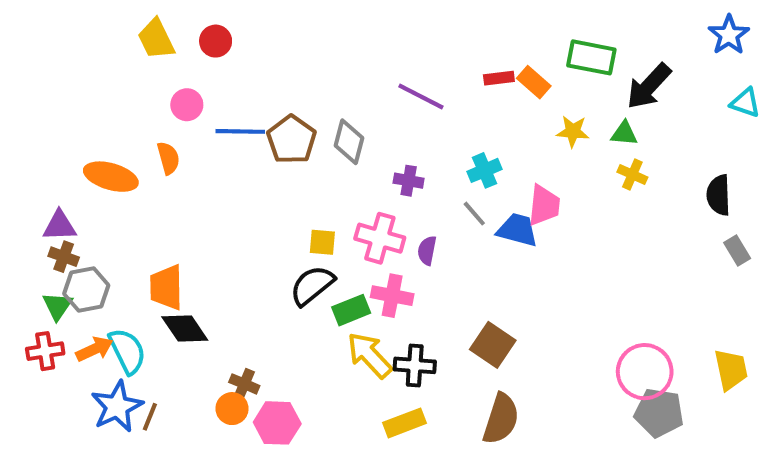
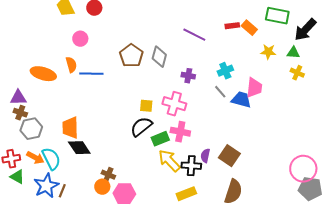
blue line: (240, 131) -> (91, 74), moved
purple semicircle: (427, 250) -> (205, 156), moved
green triangle: (57, 306) -> (17, 177), moved, turned -35
orange arrow: (94, 349) -> (35, 158), turned 54

